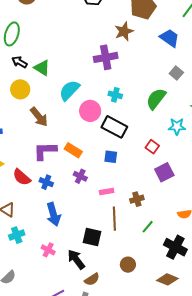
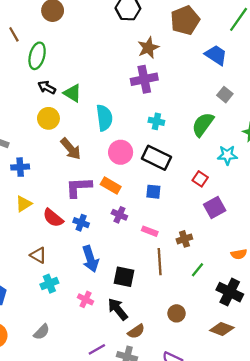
brown star: (124, 31) -> (148, 48), moved
cyan semicircle: (69, 90) -> (104, 118), turned 130
pink circle: (90, 111) -> (121, 152), moved
pink rectangle: (107, 191) -> (150, 231), turned 32
black square: (92, 237) -> (124, 277), moved

